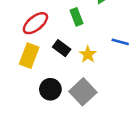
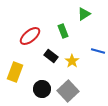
yellow rectangle: (29, 56) -> (15, 72), moved

